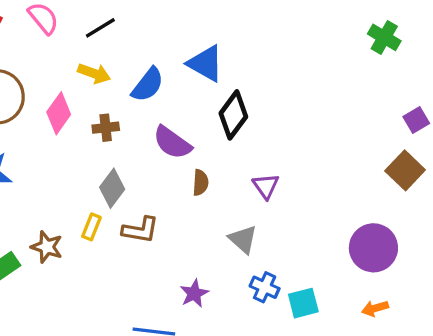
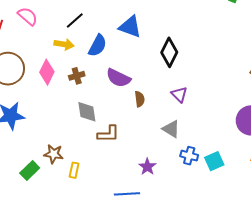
black line: (100, 28) -> (75, 21), moved
black diamond: (233, 115) -> (169, 52), moved
gray diamond: (112, 188) -> (87, 112), turned -35
yellow rectangle: (91, 227) -> (74, 170), moved

